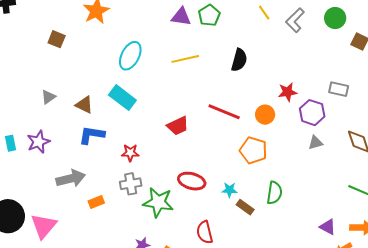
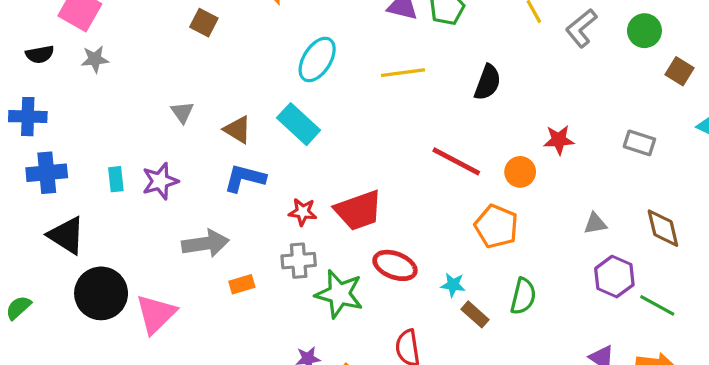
gray triangle: (48, 97) -> (182, 112), turned -35
purple hexagon: (312, 113) -> (614, 277), moved
red trapezoid: (178, 126) -> (358, 210), moved, size x1.4

